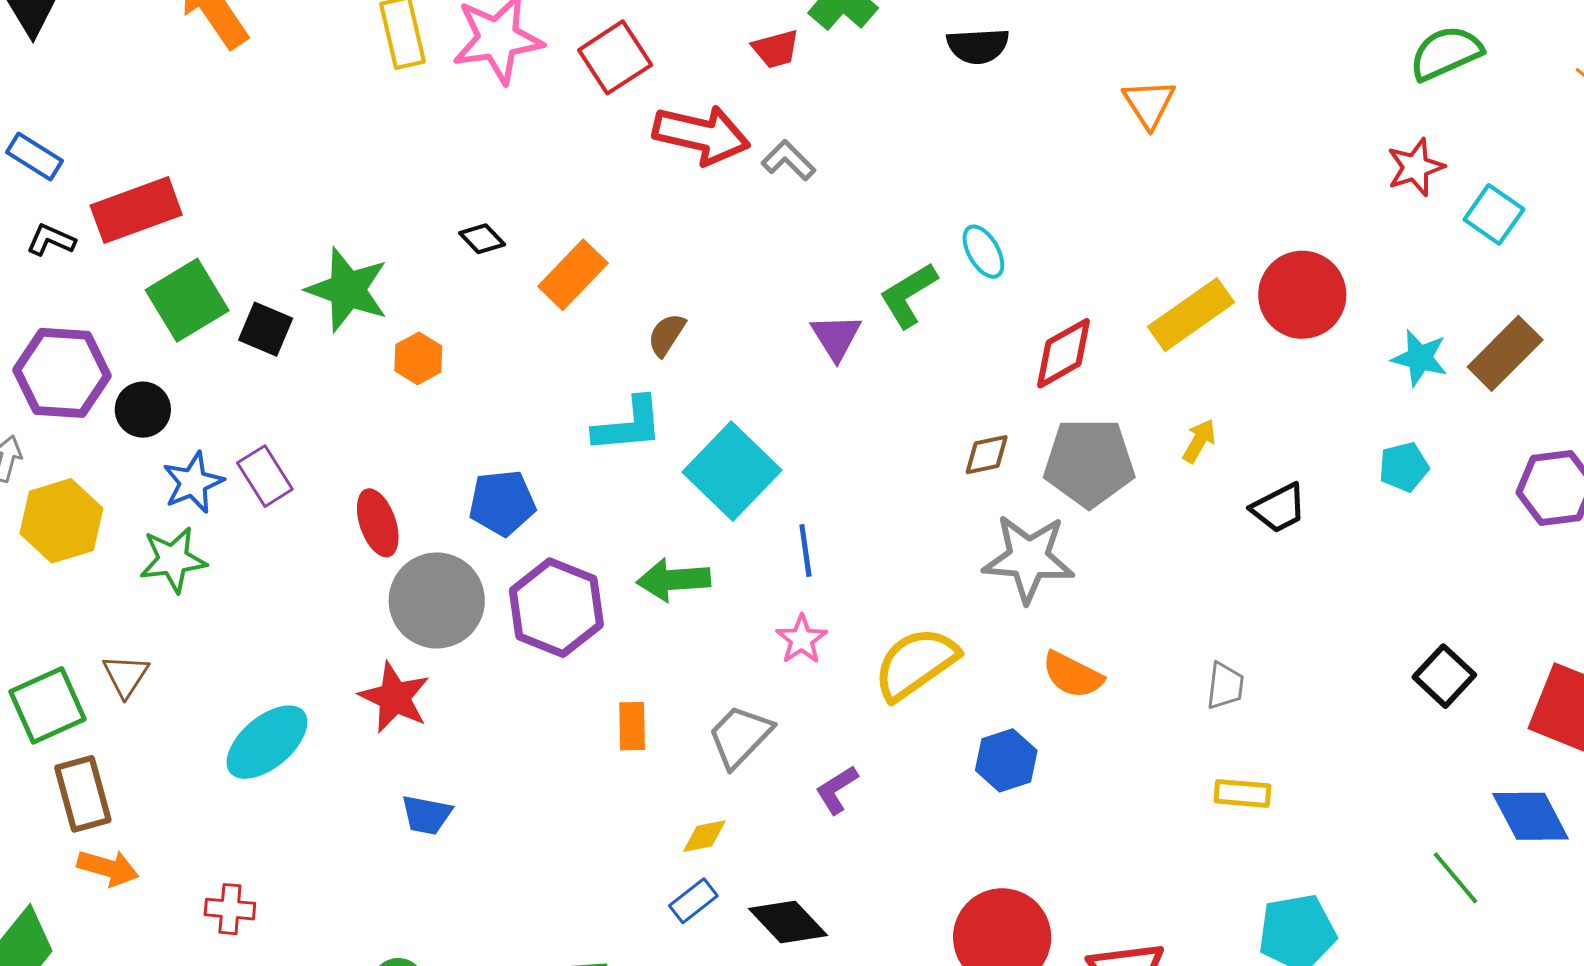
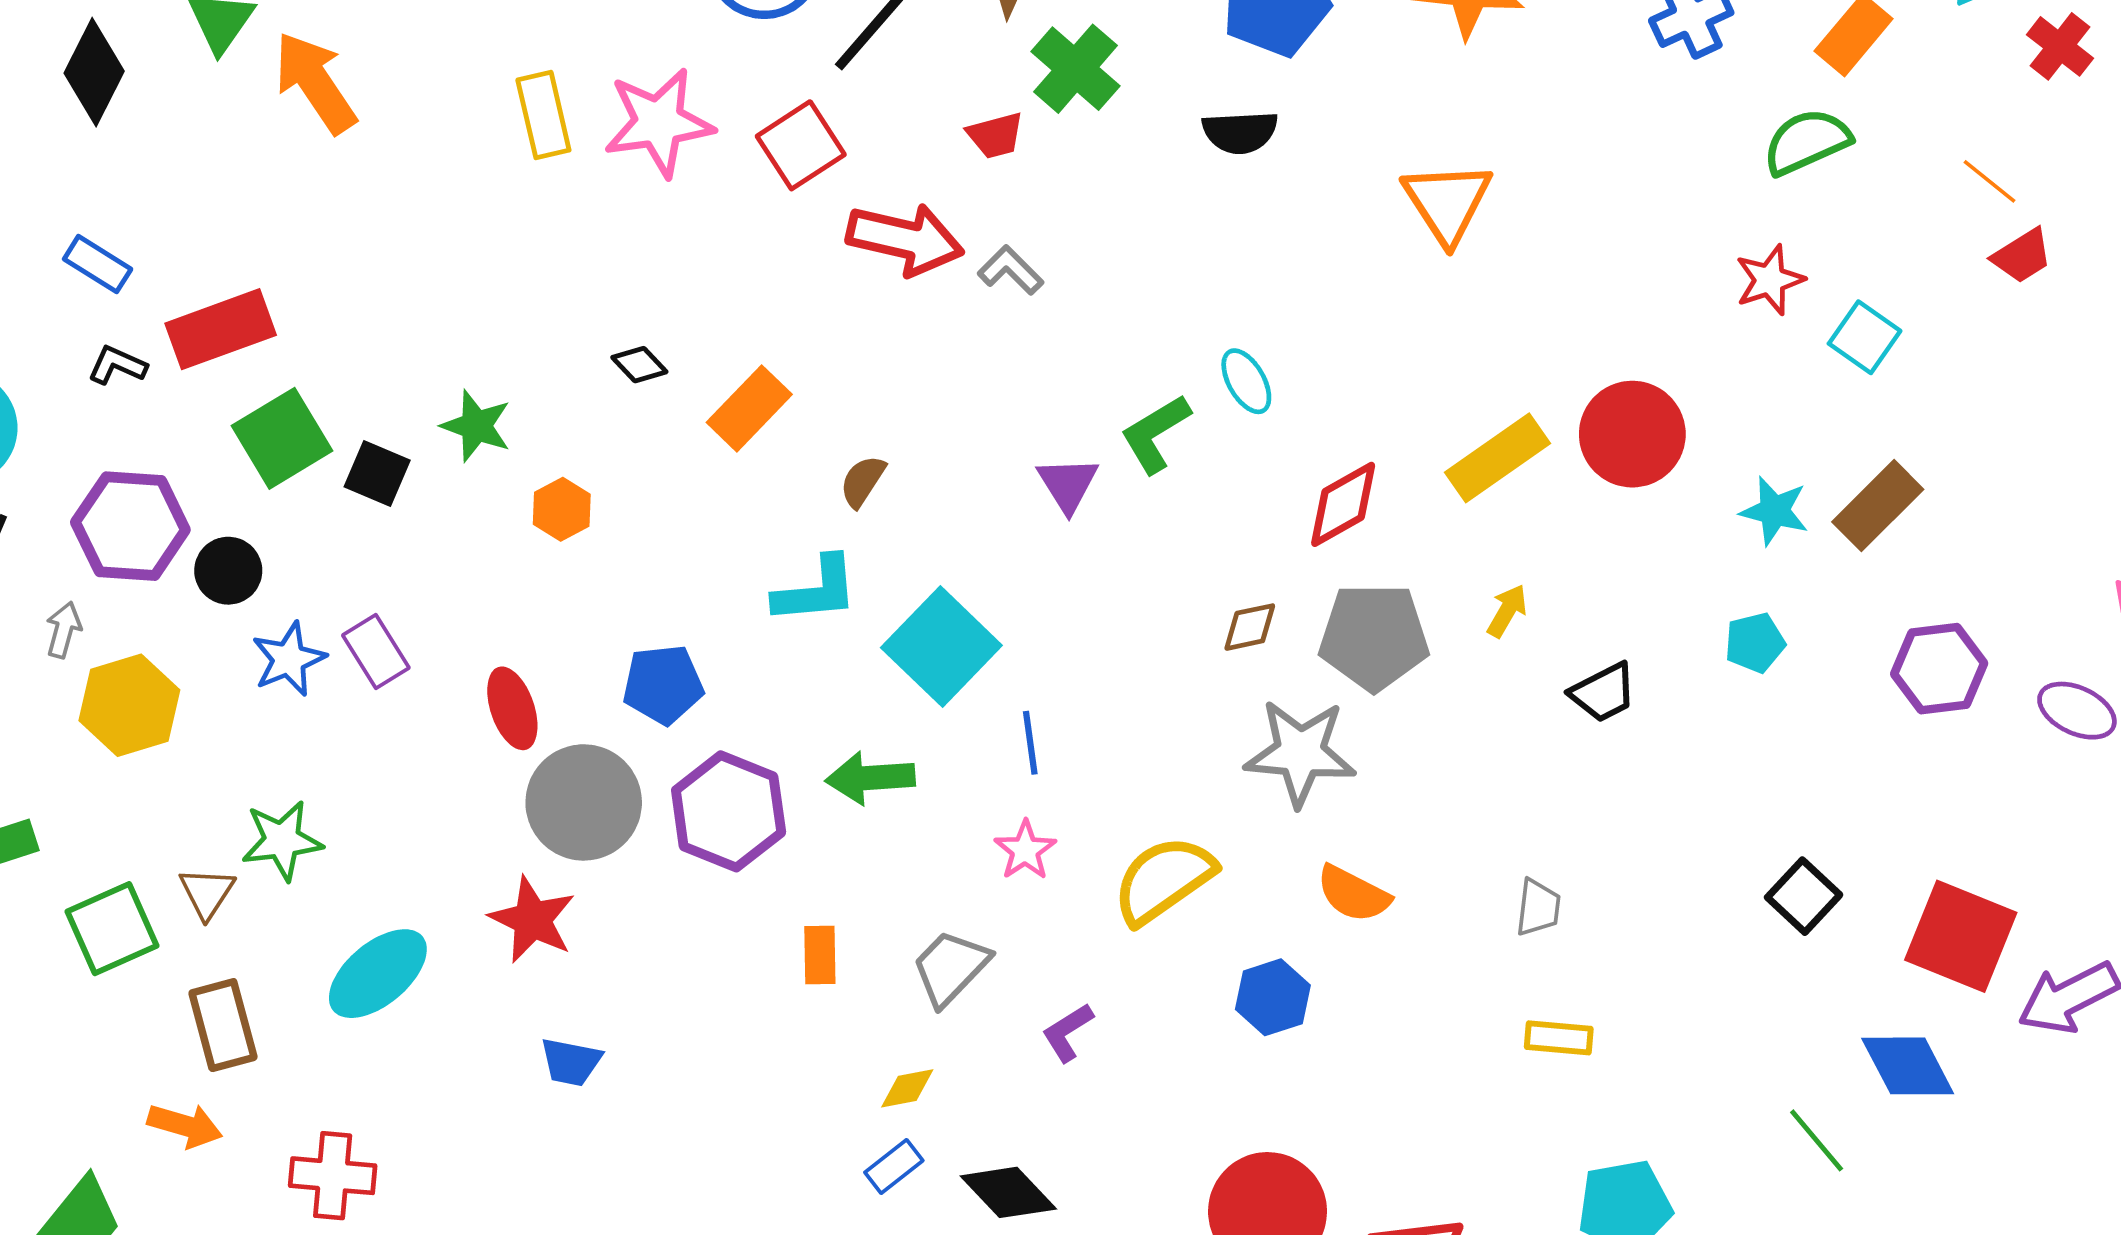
orange triangle: (1149, 104) -> (1447, 202), size x1.4
green star: (347, 290) -> (476, 426), size x0.7
green star: (173, 560) -> (282, 840), moved
brown rectangle: (83, 794) -> (223, 1025), moved
red cross: (230, 909) -> (333, 1176), size x1.4

